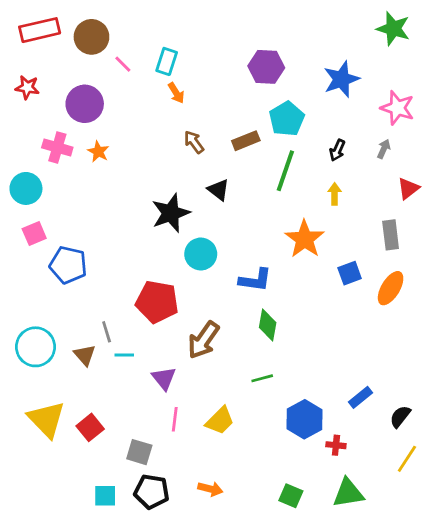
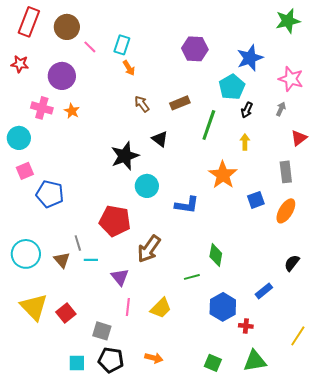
green star: (393, 29) -> (288, 21), turned -30
red rectangle: (40, 30) -> (29, 22), turned -56
cyan pentagon: (287, 119) -> (232, 87), moved
green diamond: (268, 325) -> (216, 255), moved
black semicircle: (400, 417) -> (292, 263), moved

